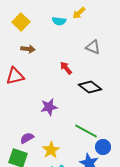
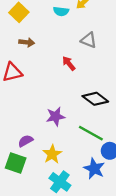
gray triangle: (93, 47) -> (89, 40), moved
black diamond: (90, 87) -> (95, 99), moved
purple star: (49, 107) -> (55, 116), moved

